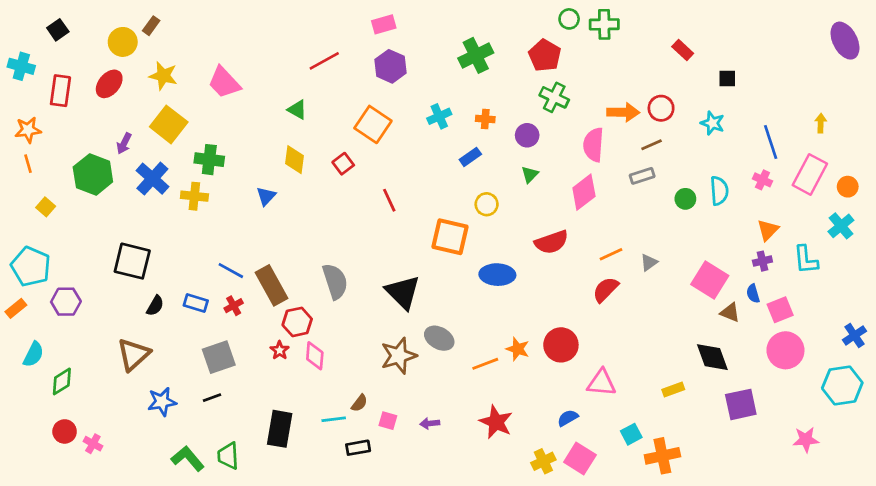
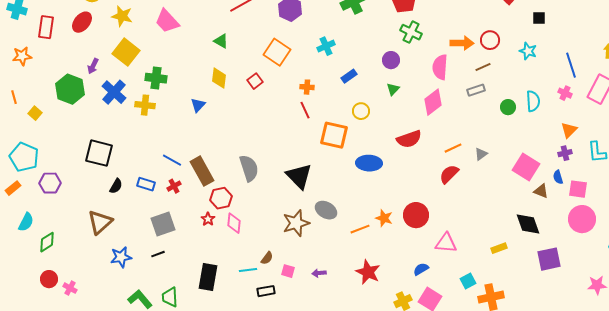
orange cross: (485, 119) -> (307, 87), moved
orange line: (28, 164) -> (14, 97), moved
red line: (389, 200) -> (305, 110), moved
pink square: (780, 310) -> (578, 189), turned 30

